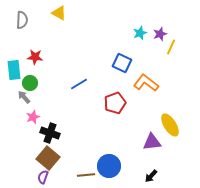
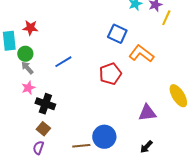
blue line: (79, 84) -> (63, 62), moved
gray arrow: (24, 97) -> (27, 68), moved
yellow ellipse: (170, 125) -> (178, 96), moved
brown square: (48, 158) -> (43, 129), size x0.6

